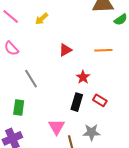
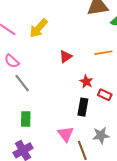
yellow arrow: (42, 19) -> (39, 28), size x1.5
gray line: (31, 79) -> (22, 83), moved
red rectangle: (100, 100) -> (105, 95), moved

